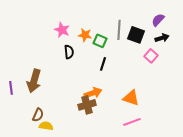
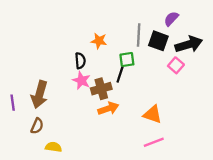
purple semicircle: (158, 20) -> (171, 19), moved
pink star: (62, 30) -> (81, 80), moved
black arrow: (162, 38) -> (189, 44), size x1.6
green square: (100, 41) -> (127, 59), moved, turned -32
brown cross: (87, 105) -> (101, 89), moved
brown semicircle: (38, 115) -> (37, 126), moved

